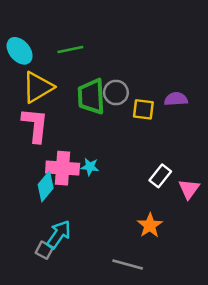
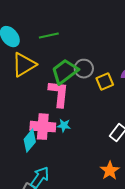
green trapezoid: (91, 96) -> (65, 72), turned 56
yellow square: (143, 109) -> (105, 82), turned -30
pink L-shape: (35, 125) -> (59, 94), moved

